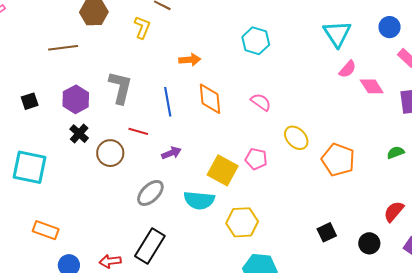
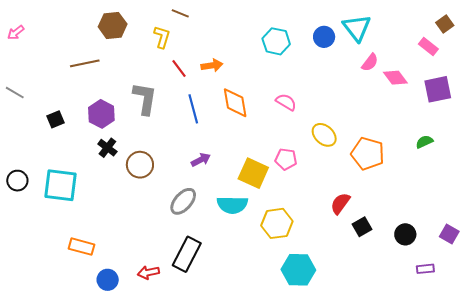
blue circle: (390, 27) -> (324, 37), moved
red line: (138, 131) -> (179, 68), moved, turned 42
red semicircle: (394, 211) -> (340, 203), moved

